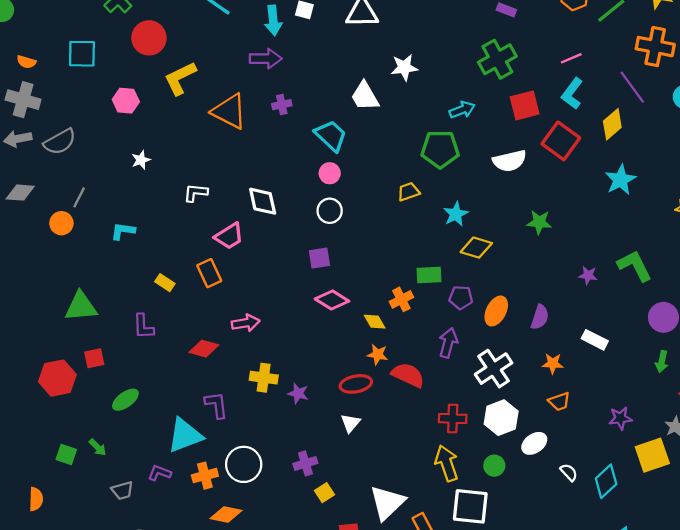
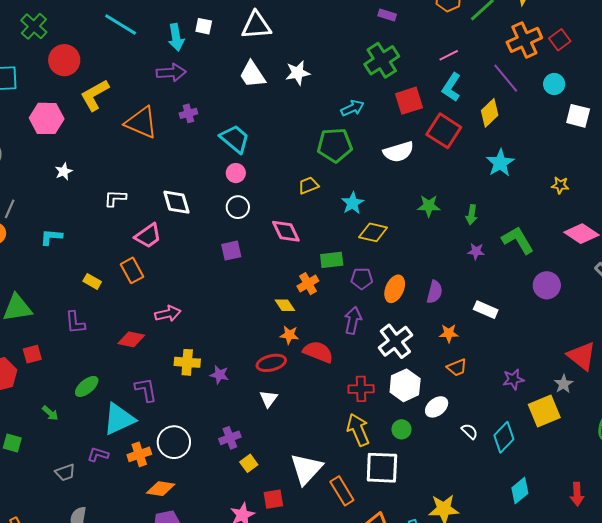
orange cross: (655, 47) -> (524, 40), turned -32
white trapezoid: (365, 96) -> (252, 75), moved
pink hexagon: (126, 101) -> (47, 118), size x1.4
pink diamond: (332, 300) -> (286, 231), moved, turned 36
green arrow: (662, 362) -> (472, 215), moved
green ellipse: (125, 400) -> (87, 386), moved
green arrow: (98, 447) -> (50, 413), moved

